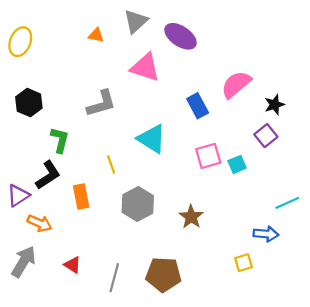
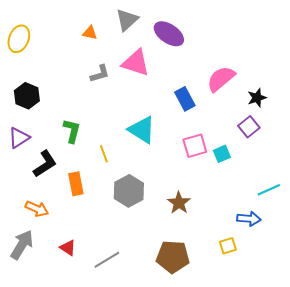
gray L-shape: (101, 104) -> (100, 74), moved, size x0.7
green L-shape: (60, 140) -> (72, 131), moved
purple triangle: (18, 195) -> (19, 138), moved
brown pentagon: (163, 274) -> (173, 257), moved
gray line: (114, 278) -> (107, 260), turned 44

